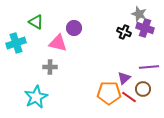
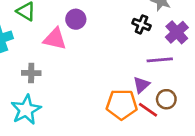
purple cross: (145, 28) -> (177, 32), moved, turned 30
gray cross: (50, 67) -> (31, 73), moved
purple line: (149, 67) -> (160, 60), moved

